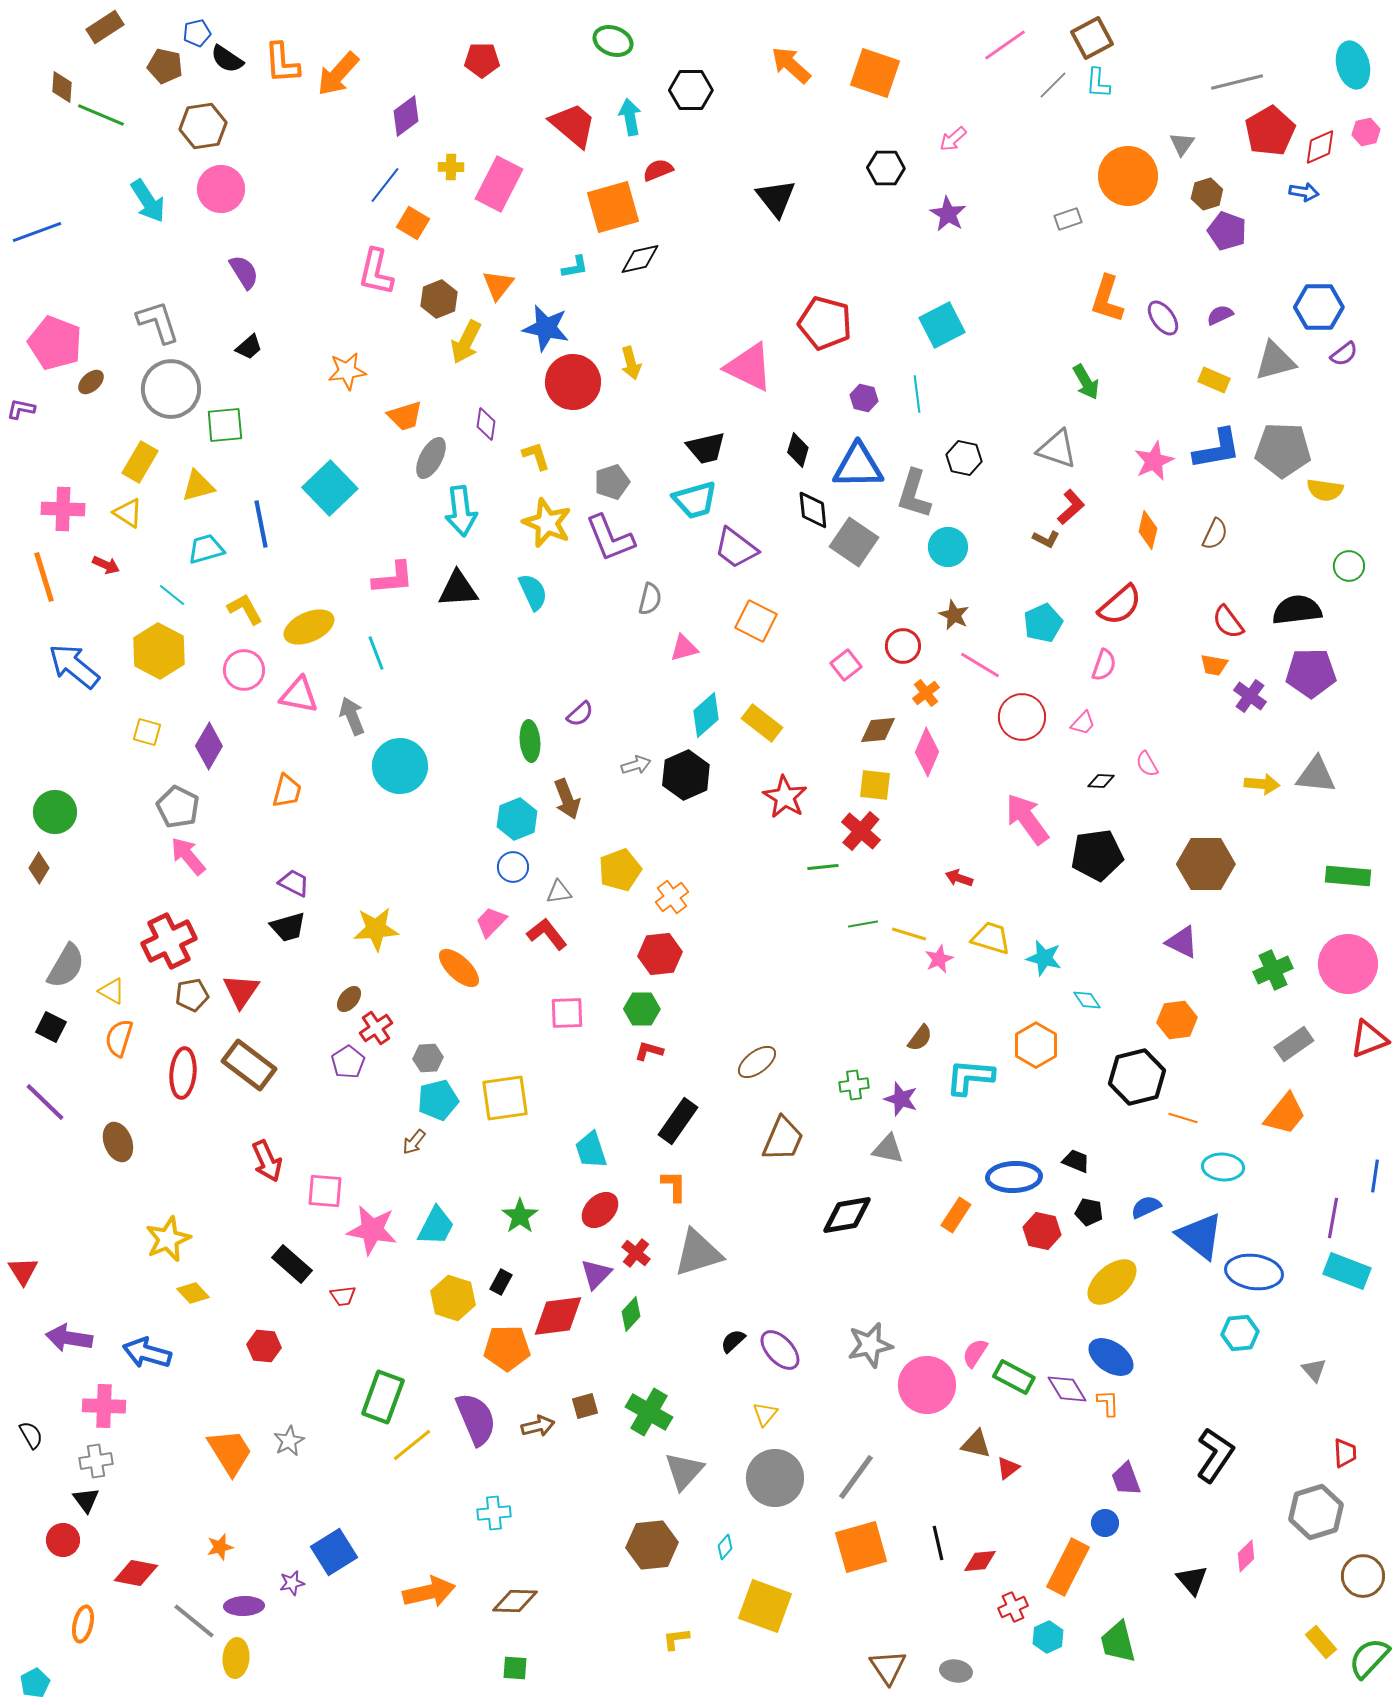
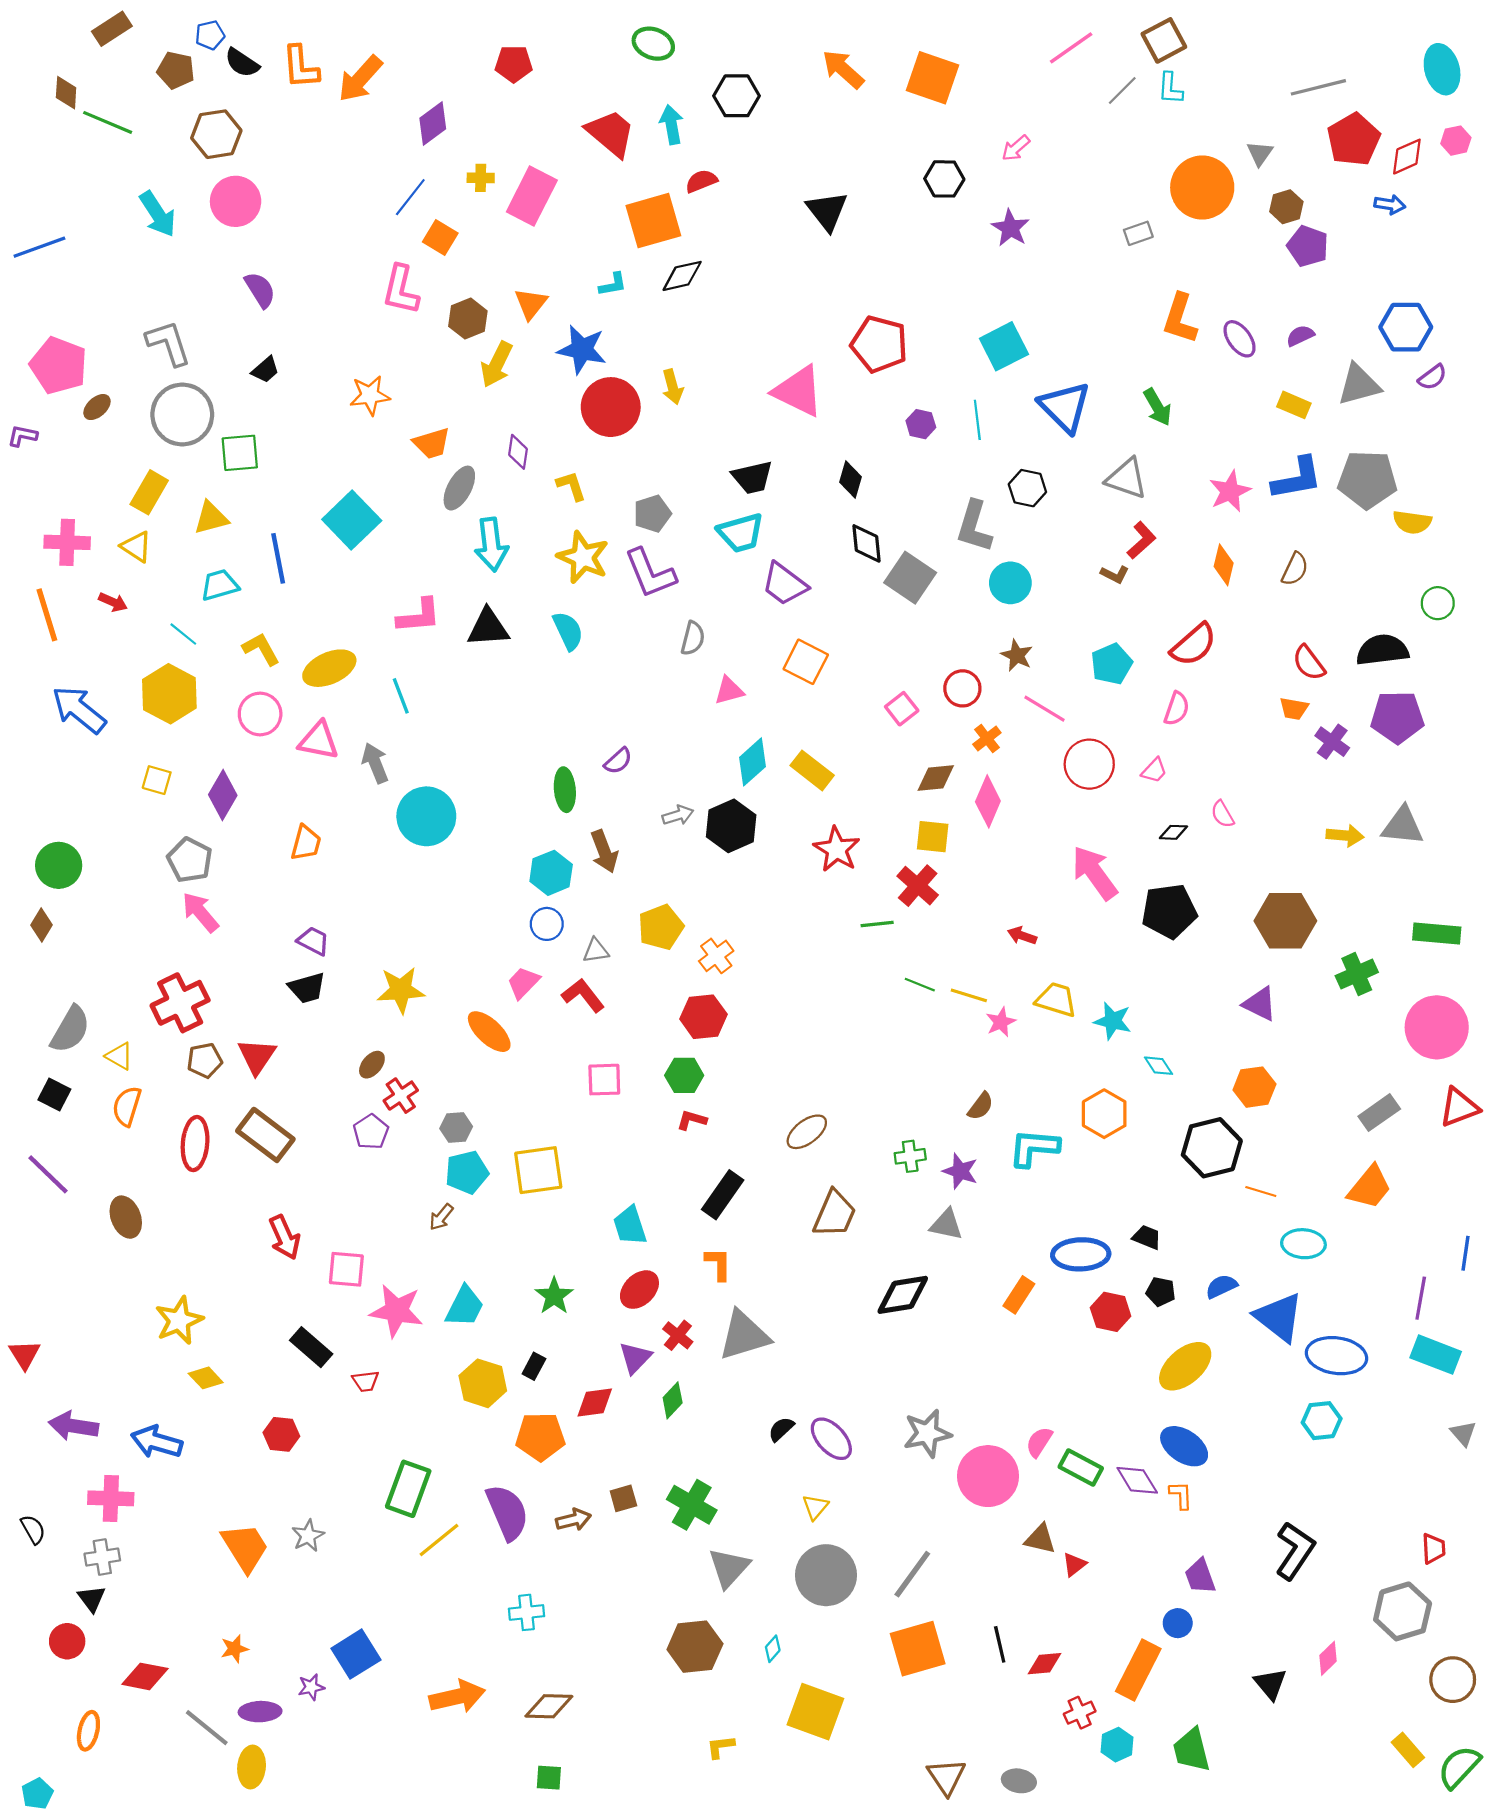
blue triangle: (858, 466) -> (1065, 407), moved, turned 46
green line: (863, 924) -> (920, 985), turned 32
green cross: (1273, 970) -> (1357, 974), moved
red diamond: (558, 1316) -> (595, 1402), size x0.7
gray triangle: (1314, 1370) -> (1463, 1433), moved

